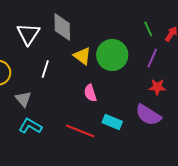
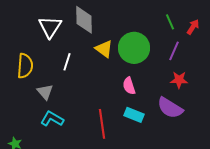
pink semicircle: (90, 93) -> (129, 86), moved
red line: (80, 131) -> (102, 124), turned 60

